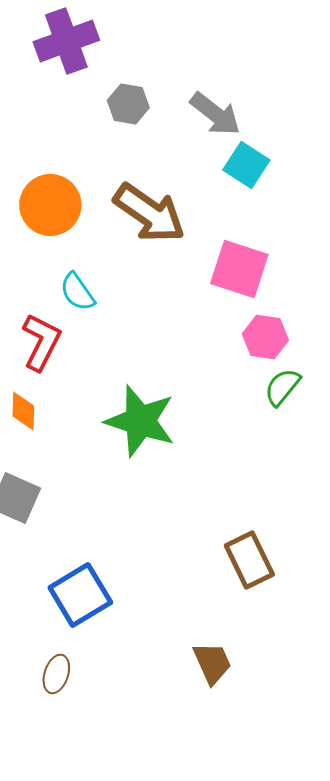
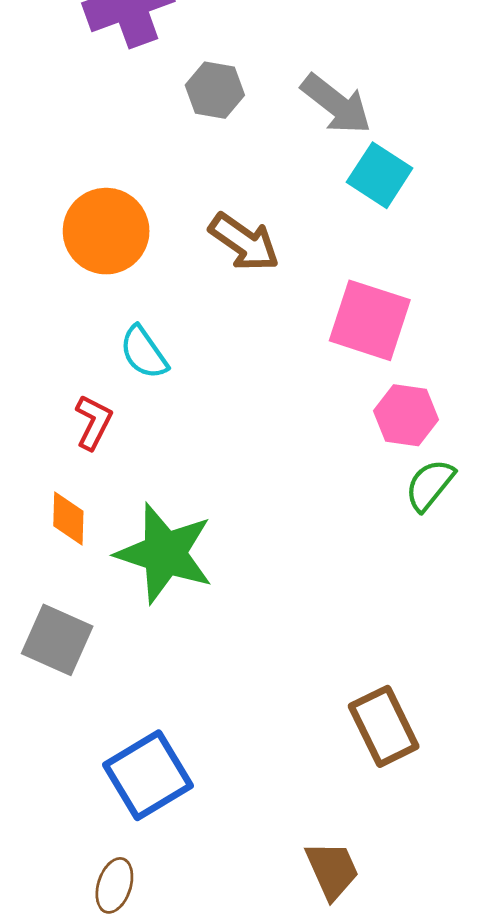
brown arrow: (149, 213) -> (244, 242), size x0.7
red L-shape: (41, 342) -> (93, 422), size x0.7
green star: (140, 421) -> (165, 553), moved

